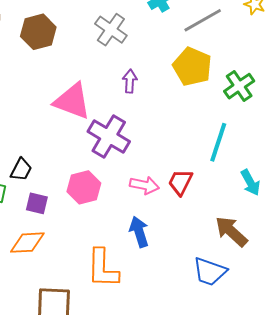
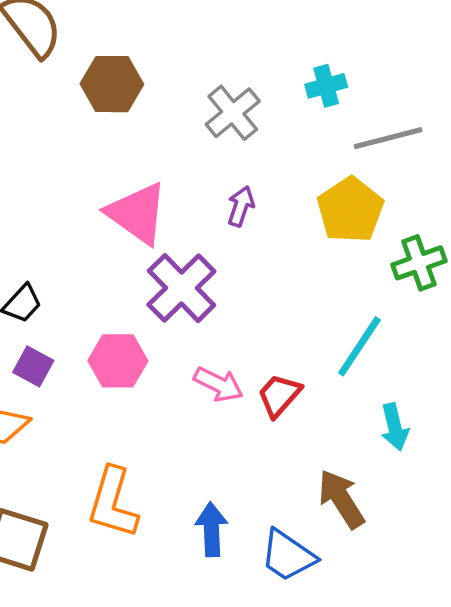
blue arrow: (139, 232) -> (211, 529), moved

